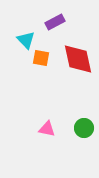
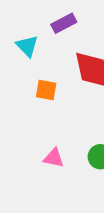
orange square: (41, 58) -> (46, 90), moved

